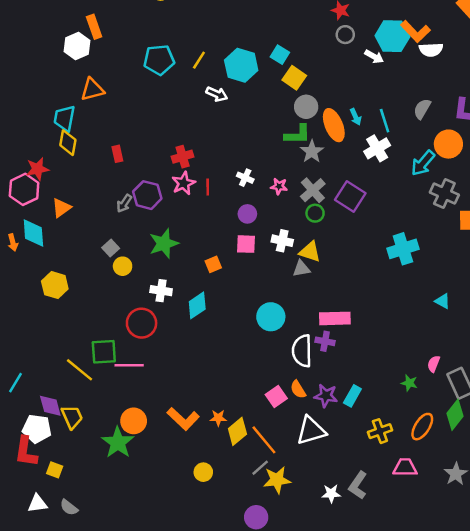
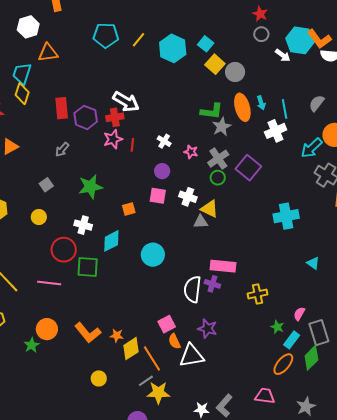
white hexagon: (77, 46) -> (28, 27), moved
white arrow: (217, 94) -> (126, 102), moved, size x1.5
gray circle: (306, 107) -> (235, 72), moved
red rectangle: (117, 154) -> (62, 108), size x1.5
purple hexagon: (147, 195) -> (86, 117), moved
yellow circle: (123, 266) -> (39, 217), moved
cyan circle: (271, 317) -> (153, 255), moved
green square: (104, 352) -> (88, 267), moved
orange semicircle: (298, 389) -> (174, 341), moved
cyan rectangle: (352, 396) -> (292, 340), moved
yellow cross: (380, 431) -> (257, 294), moved
green star: (118, 443) -> (32, 345), size x0.6

